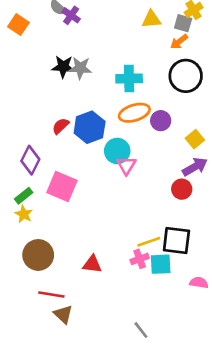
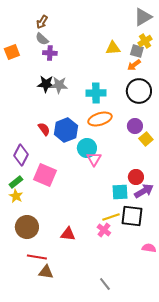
purple cross: (71, 15) -> (50, 53), moved, turned -32
orange square: (18, 25) -> (12, 52), turned 35
purple circle: (161, 121) -> (135, 126), moved
red semicircle: (61, 126) -> (44, 129), turned 96
purple arrow: (195, 167) -> (144, 191), moved
pink cross: (140, 259) -> (104, 230), turned -32
cyan square: (161, 264) -> (120, 192), moved
brown triangle: (63, 314) -> (46, 272), turned -35

